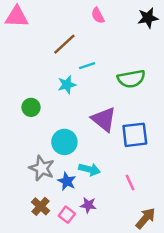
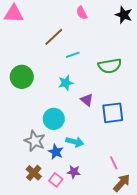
black star: (148, 18) -> (124, 15), turned 30
cyan star: (67, 85) -> (66, 83), moved
green circle: (31, 107) -> (22, 77), moved, size x1.5
purple triangle: (104, 119) -> (87, 100), size x0.6
pink line: (130, 182) -> (114, 163), moved

